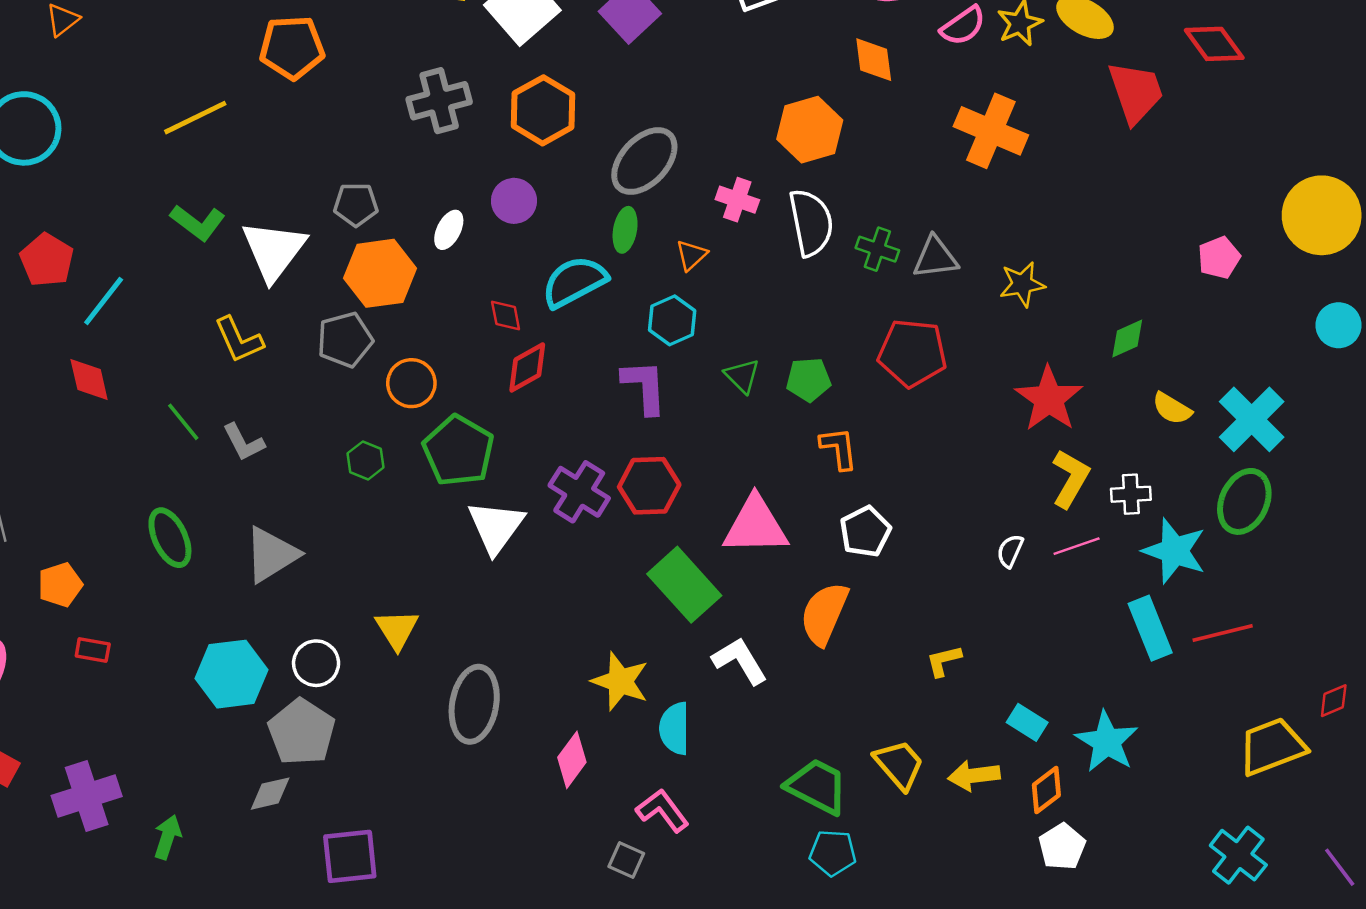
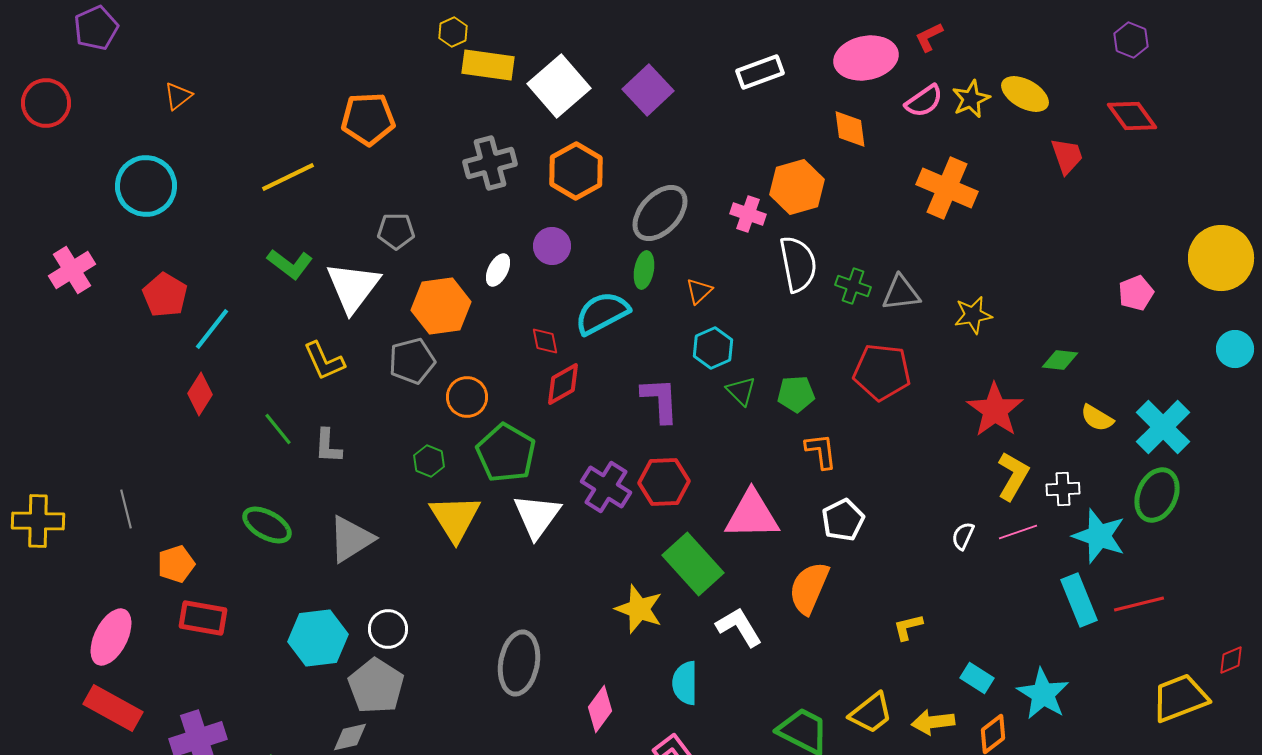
red trapezoid: (1136, 92) -> (1067, 156), size x0.7
pink cross: (737, 200) -> (748, 214), moved
gray pentagon: (356, 204) -> (396, 231), moved
cyan hexagon: (672, 320) -> (713, 348), moved
green diamond: (1127, 338) -> (1060, 360), turned 30
red diamond: (89, 380) -> (200, 394), turned 45
gray L-shape: (244, 442) -> (328, 446), turned 30
green ellipse: (170, 538) -> (267, 525), turned -36
yellow triangle: (397, 629) -> (455, 518), moved, size x1.4
red rectangle: (93, 650) -> (203, 618), size x1.6
yellow star: (620, 681) -> (639, 609), moved
yellow trapezoid: (899, 765) -> (871, 713), turned 93

